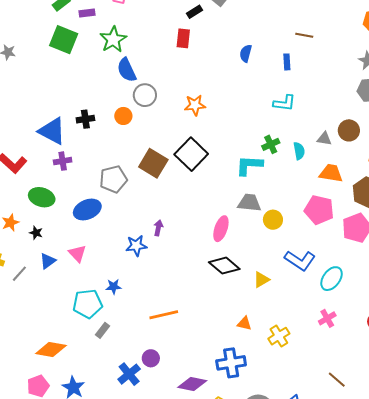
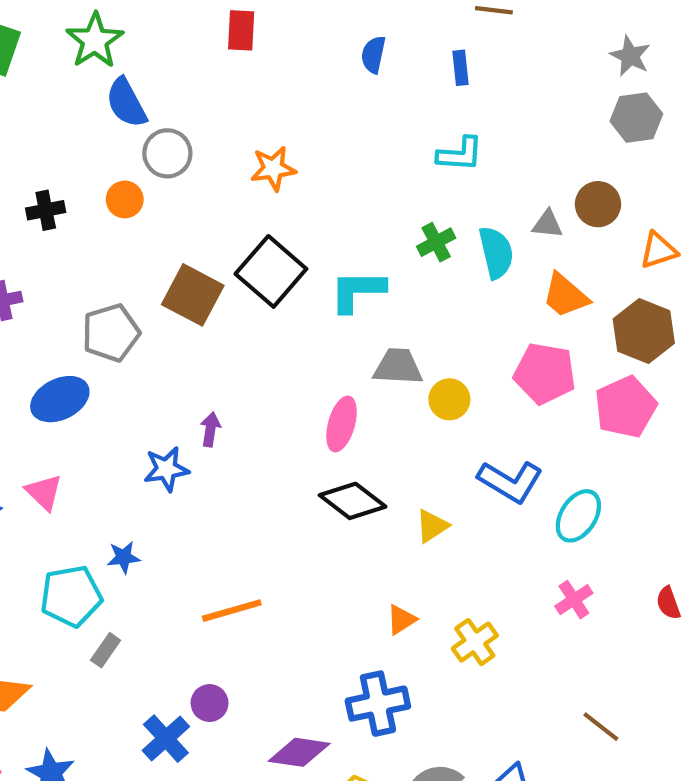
cyan semicircle: (299, 151) -> (496, 253), size x1.4
cyan L-shape: (249, 165) -> (357, 291), moved
orange trapezoid: (331, 173) -> (565, 296), turned -145
orange triangle: (244, 323) -> (401, 620), turned -42

